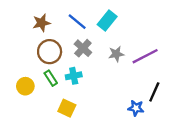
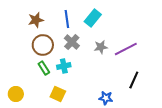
blue line: (77, 22) -> (67, 19), turned 42
yellow circle: (25, 86) -> (16, 94), moved
blue star: (136, 108) -> (106, 98), moved

